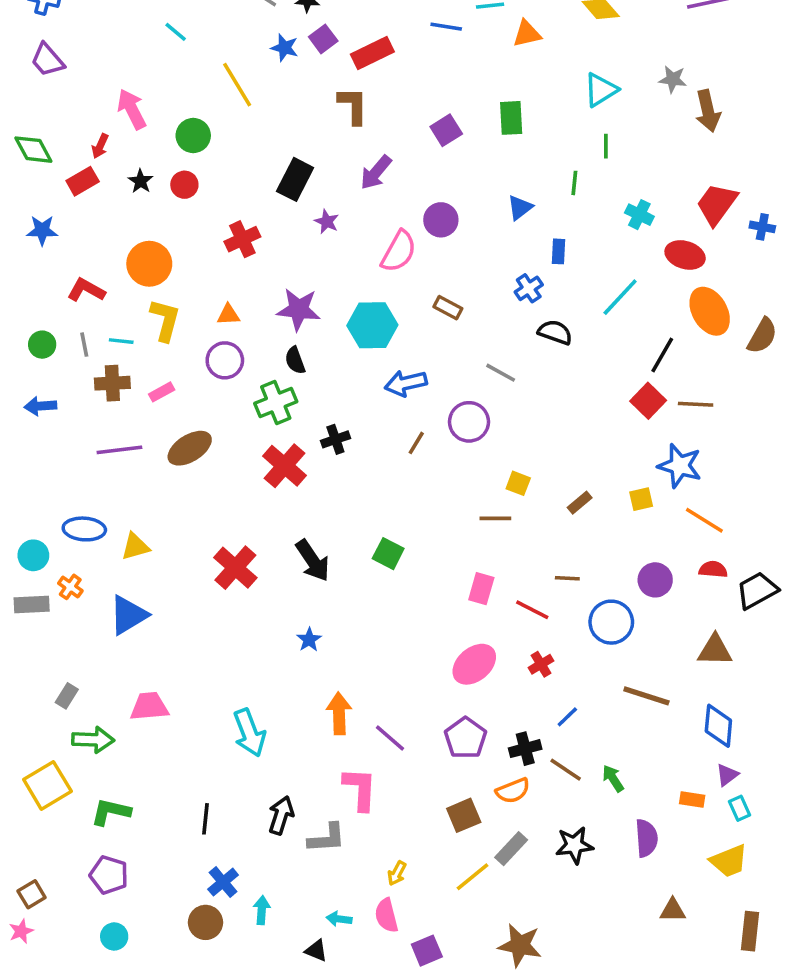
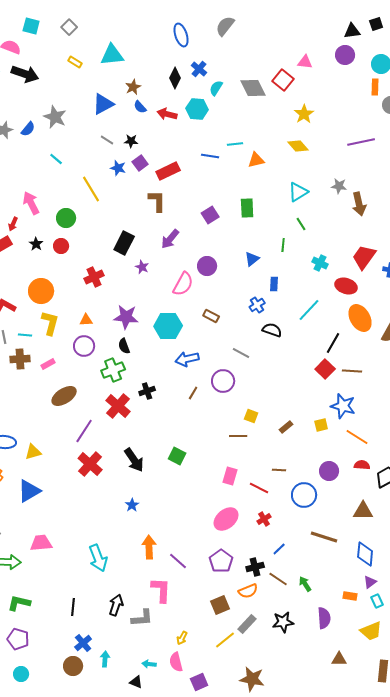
green line: (606, 146) -> (301, 224), turned -32
purple line: (119, 450) -> (84, 431), moved, turned -50

